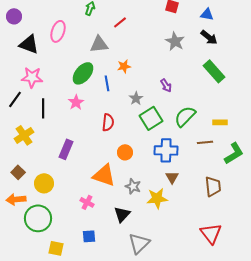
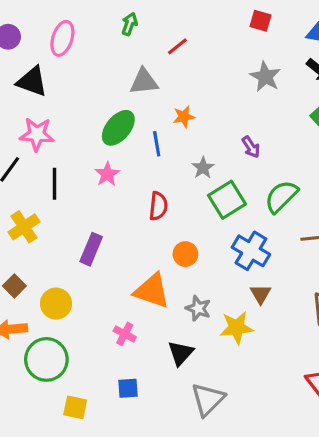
pink ellipse: (58, 31) -> (62, 38), moved
blue cross: (166, 150) -> (251, 251), turned 30

